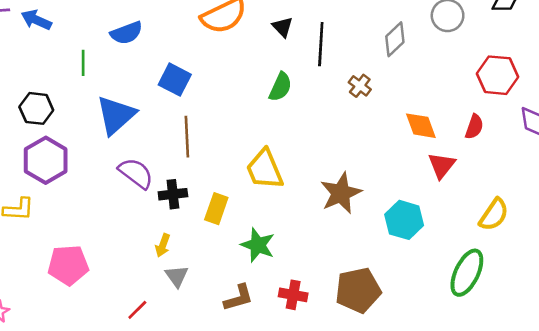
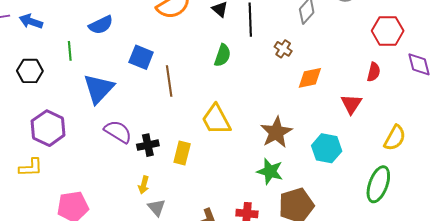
black hexagon: (36, 108) -> (30, 71), moved
orange diamond: (421, 126) -> (310, 78), moved, turned -76
brown line: (187, 137) -> (169, 81), moved
green star: (258, 245) -> (270, 171), moved

